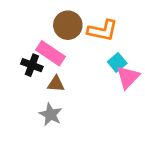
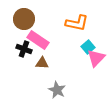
brown circle: (68, 25) -> (24, 19), moved
gray star: (51, 114) -> (57, 90), moved

